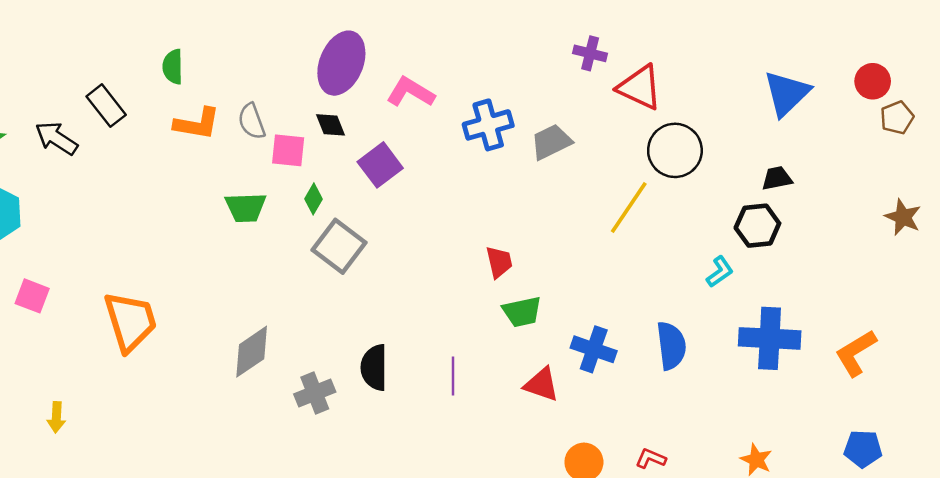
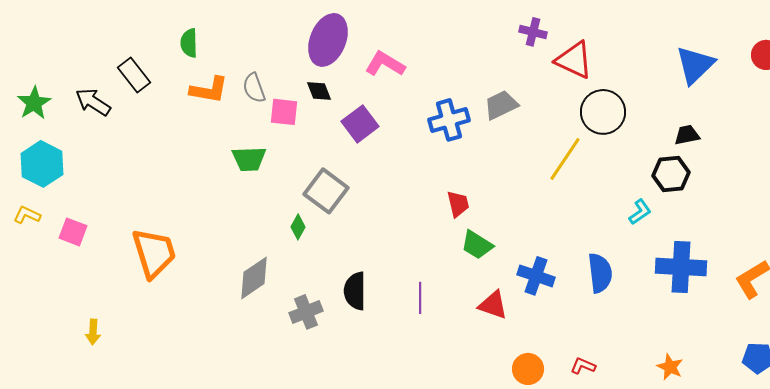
blue cross: (488, 125) -> (449, 120), moved
green diamond: (313, 199) -> (298, 227), moved
green trapezoid: (522, 312) -> (477, 245), turned 44

